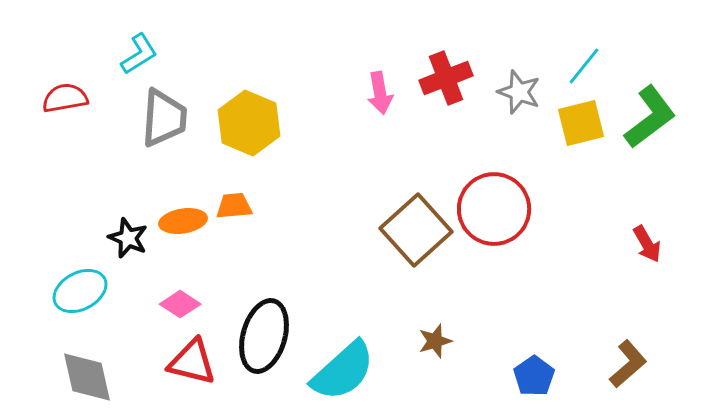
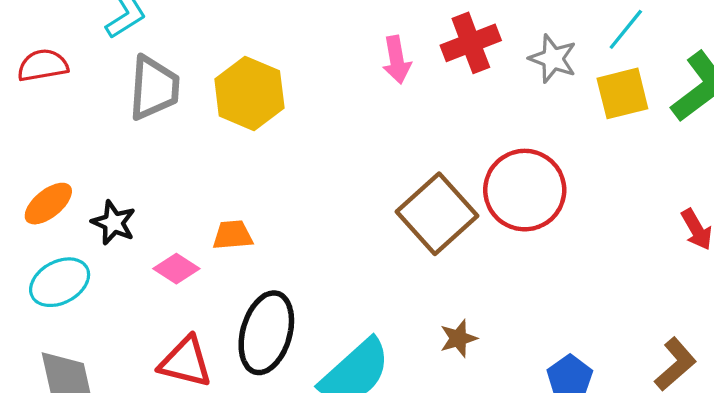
orange trapezoid: (234, 206) -> (233, 235), moved
orange ellipse: (183, 221) -> (48, 204), moved, turned -30
pink diamond: (180, 304) -> (176, 269), moved

